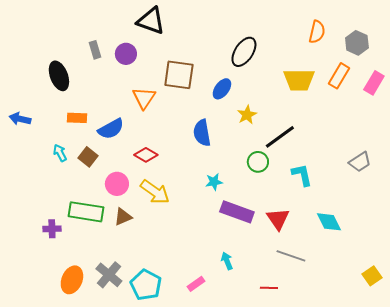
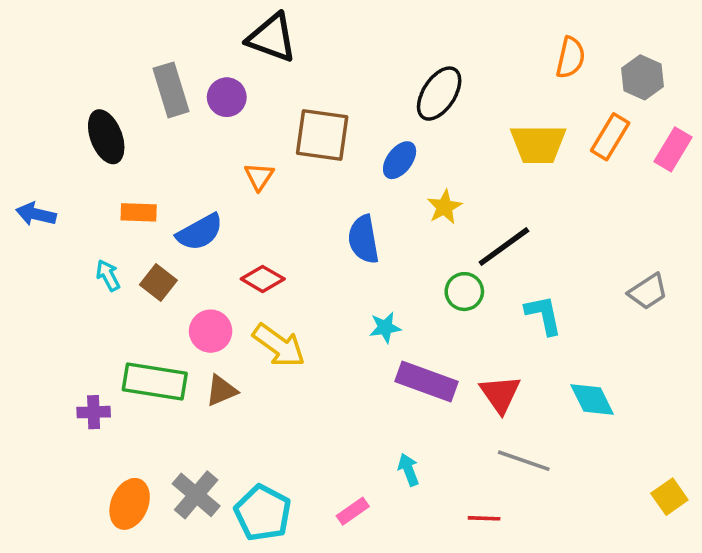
gray rectangle: (95, 50) -> (171, 90), size x1.6
orange triangle: (144, 98) -> (259, 176), size x0.7

